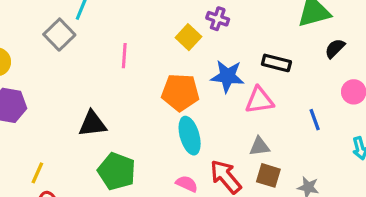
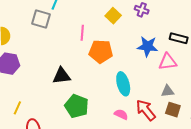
gray square: (59, 35) -> (41, 19), turned -30
yellow square: (188, 37) -> (113, 16), moved
orange pentagon: (180, 92) -> (101, 51), moved
yellow line: (37, 173) -> (17, 108), moved

